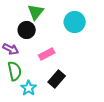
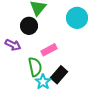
green semicircle: (15, 71) -> (35, 67), moved
cyan star: (29, 88) -> (43, 82), moved

